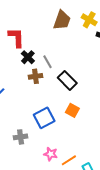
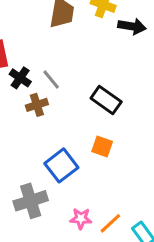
black rectangle: (67, 80) -> (106, 100), moved
gray cross: (21, 137) -> (31, 201), size x1.5

